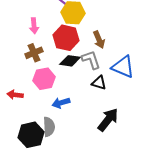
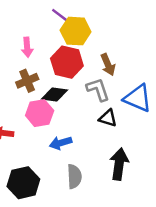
black diamond: (70, 61) -> (54, 94), moved
black arrow: (108, 120) -> (119, 164), turned -30
gray semicircle: (49, 127) -> (74, 176), moved

